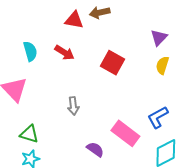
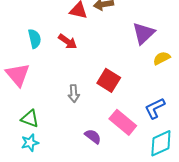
purple triangle: (159, 37) -> (144, 33), moved, size x1.4
red square: (113, 63) -> (109, 80), moved
yellow semicircle: (162, 65) -> (162, 58), turned 42

